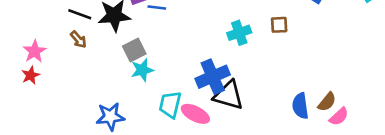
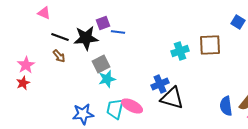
brown square: (279, 25) -> (210, 45), size x1.6
blue cross: (213, 77) -> (160, 84), size x0.7
cyan trapezoid: (170, 105) -> (115, 109), moved
pink ellipse: (195, 114) -> (132, 106), moved

